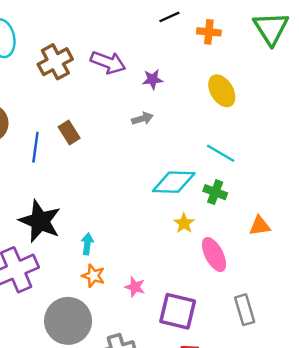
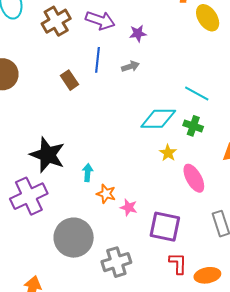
yellow ellipse: (222, 91) -> (208, 18), moved
blue line: (35, 147) -> (97, 60), moved
orange star: (93, 276) -> (106, 194), moved

